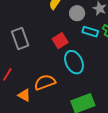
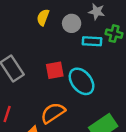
red square: (60, 41) -> (55, 70), moved, turned 35

